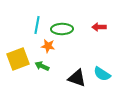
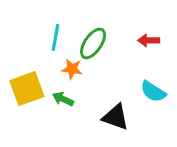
green ellipse: (62, 29) -> (93, 43), turned -55
cyan semicircle: (102, 74) -> (153, 92), moved

